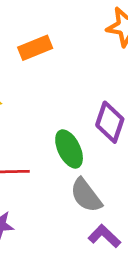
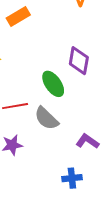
gray semicircle: (86, 195) -> (46, 118), moved

